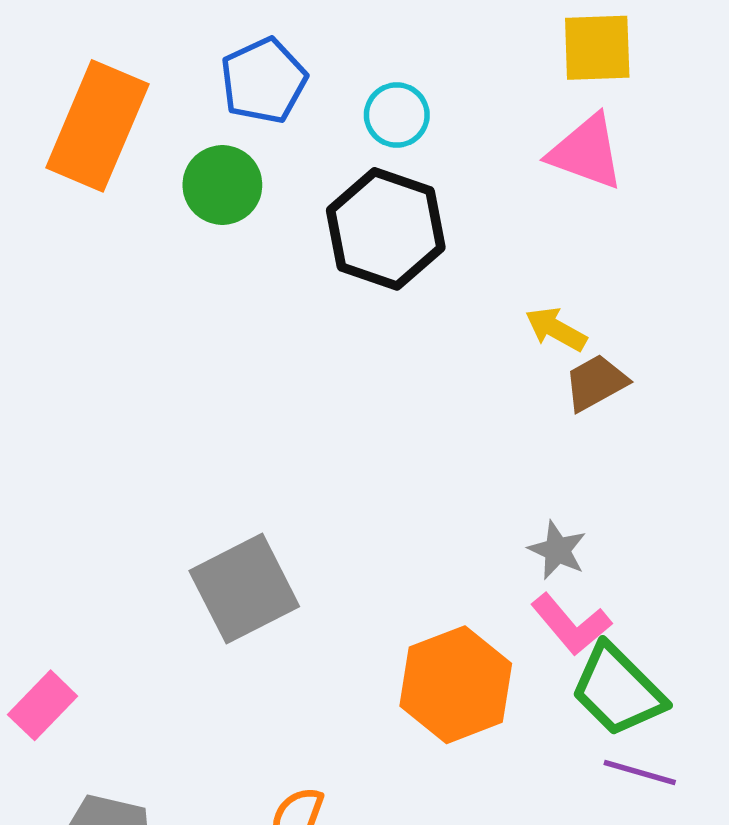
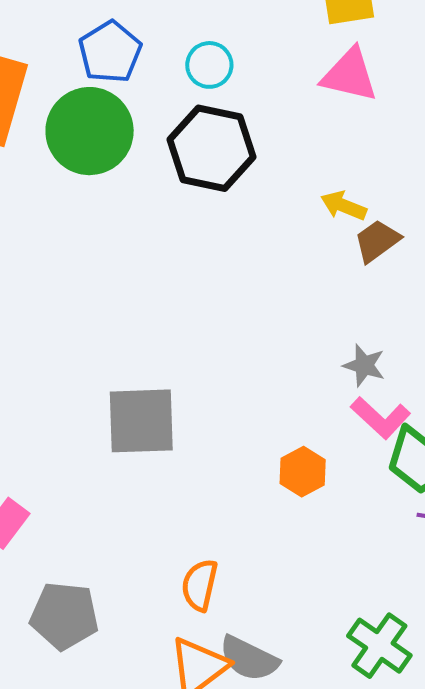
green circle: (222, 185) -> (90, 131), size x1.5
gray square: (244, 589) -> (141, 421), turned 32
orange hexagon: (456, 685) -> (303, 472), size x0.6

